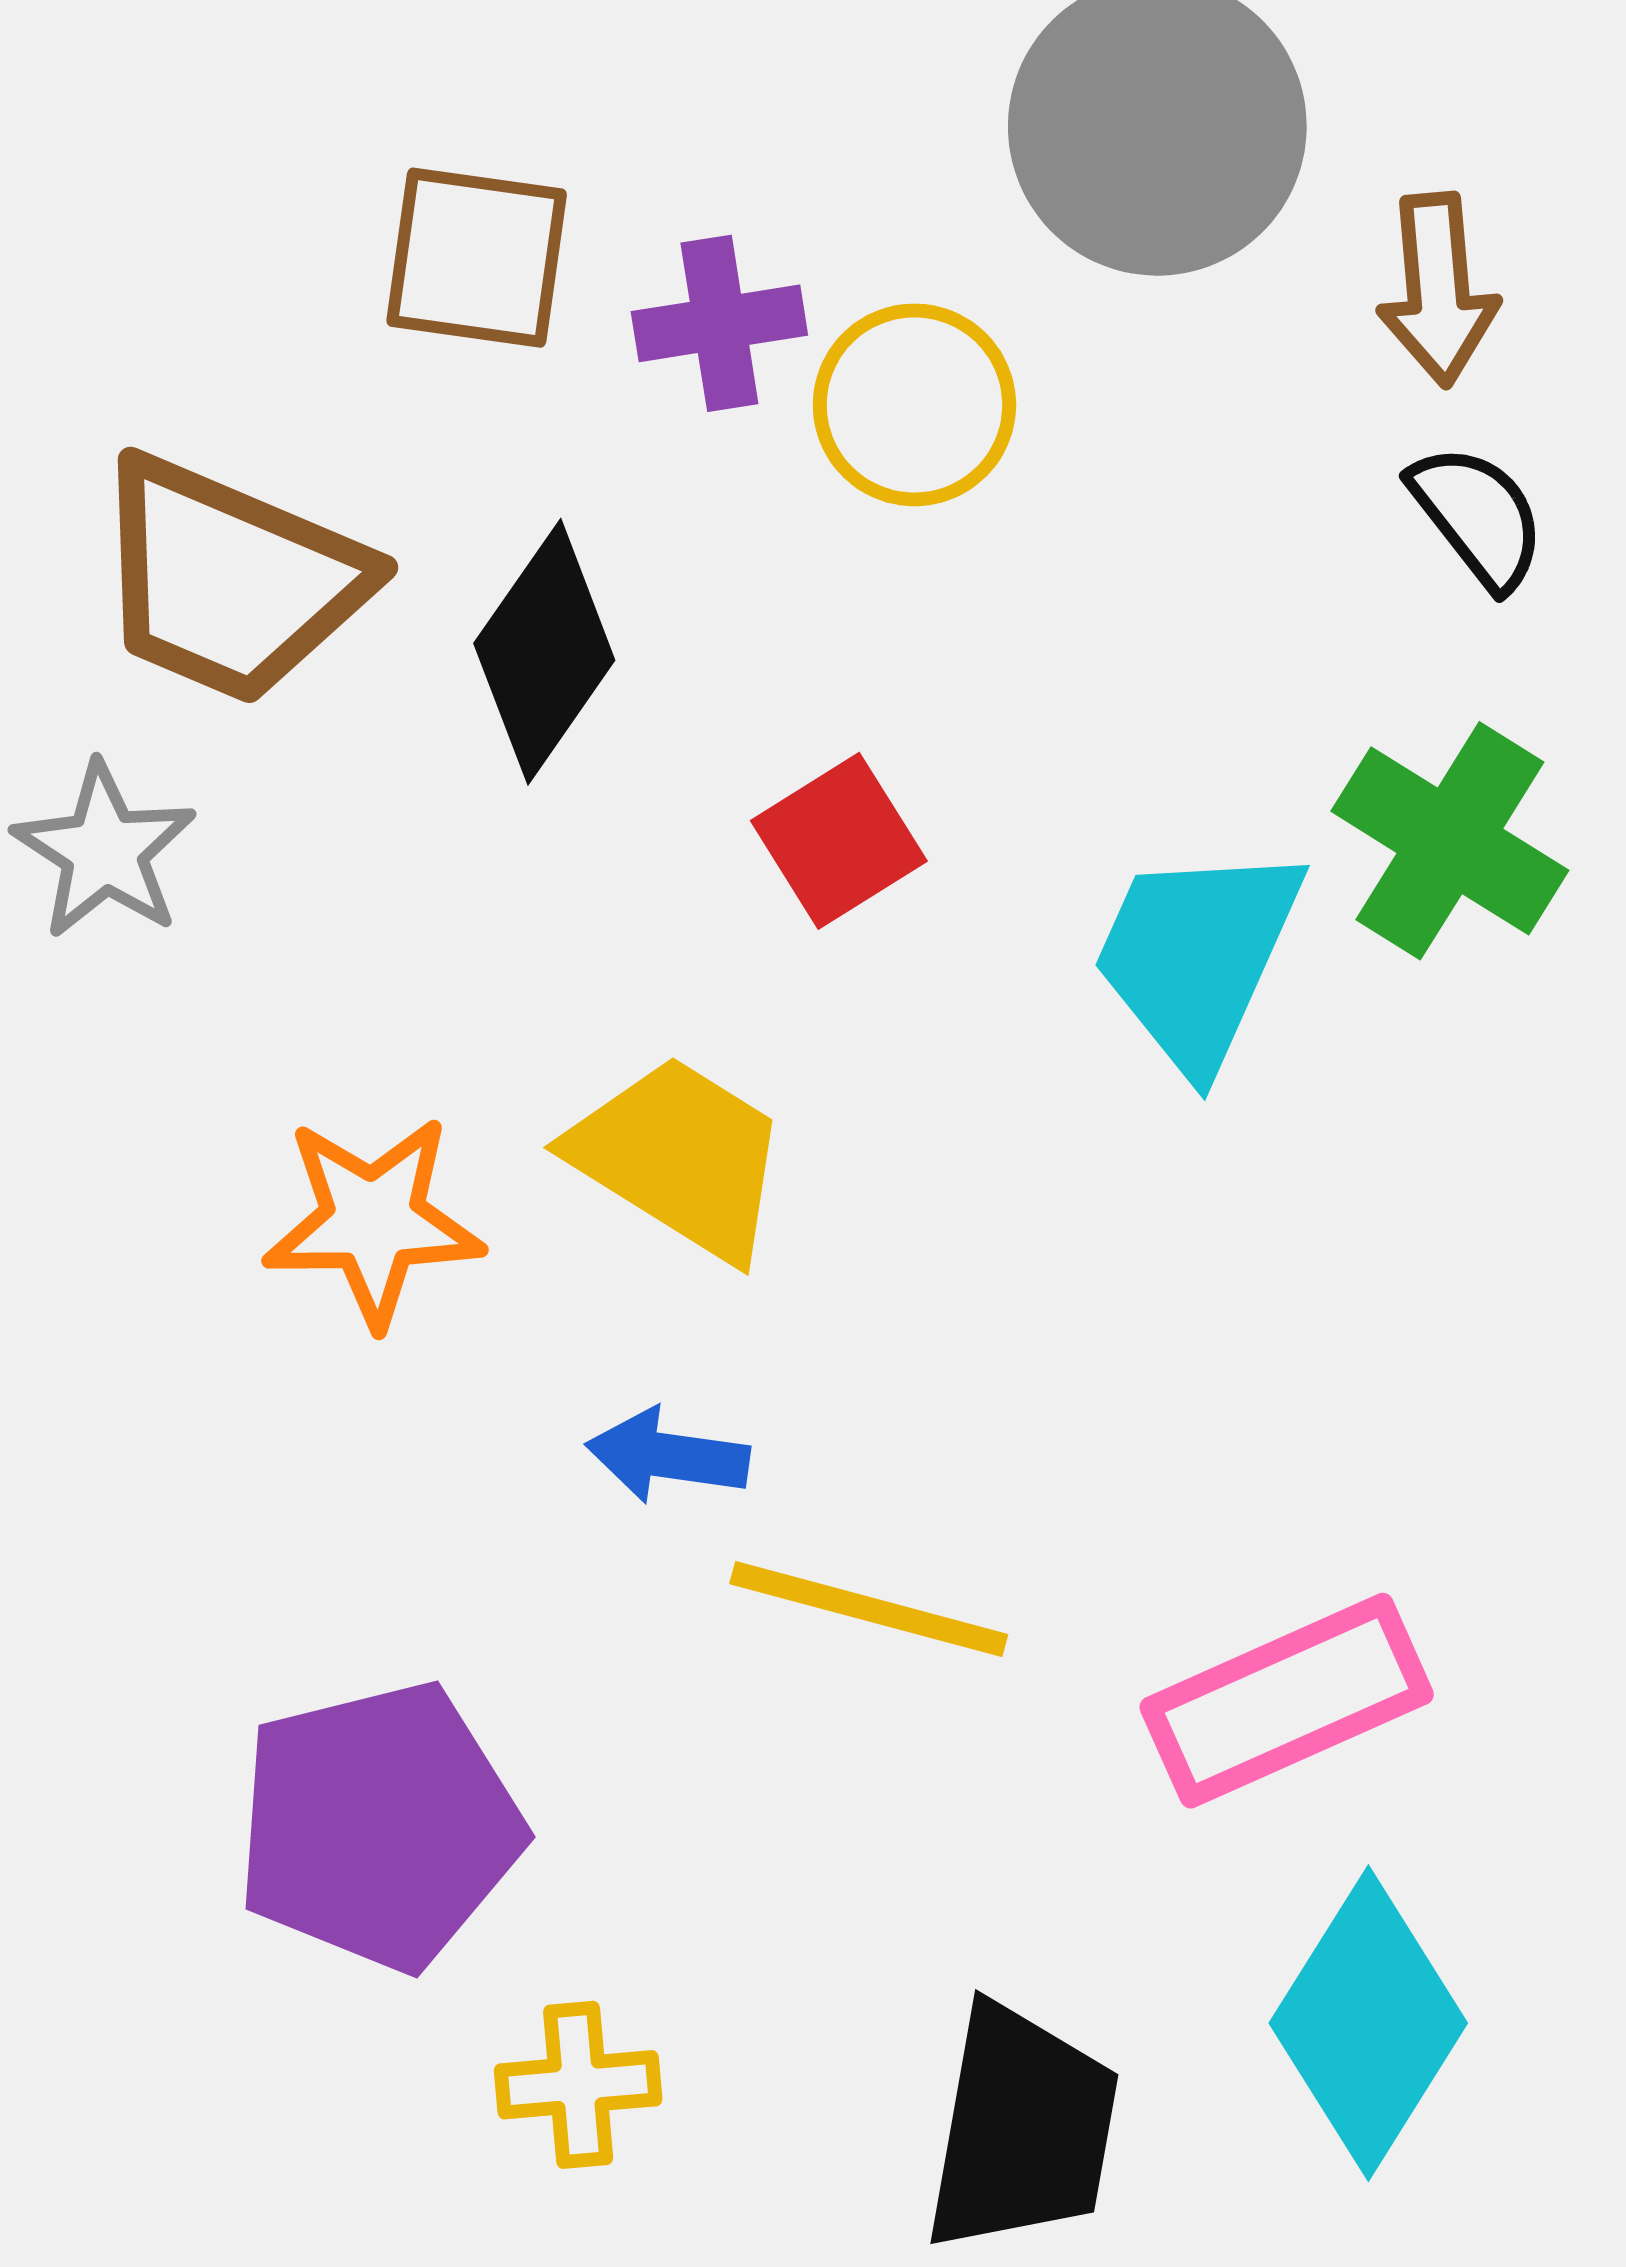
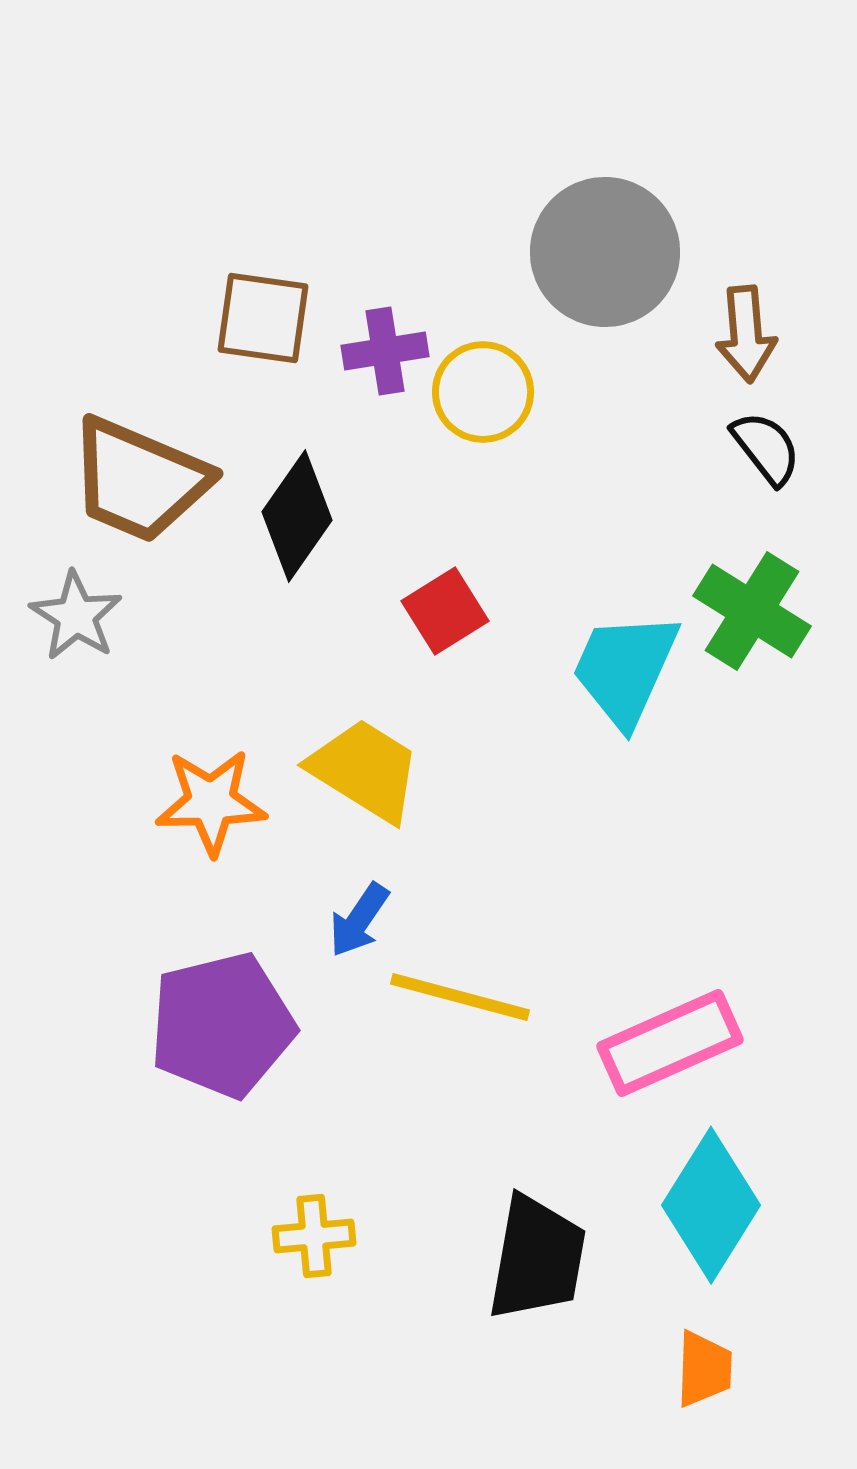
blue arrow: (668, 1456) -> (359, 920), turned -64
purple pentagon: (379, 1826) -> (222, 1025), moved

